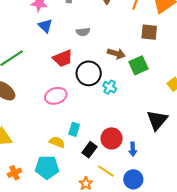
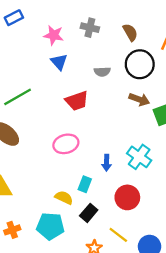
black circle: (89, 73) -> (140, 64), moved
cyan cross: (110, 87) -> (139, 157), moved, size x1.5
blue arrow: (133, 149) -> (107, 163), moved
black rectangle: (90, 150) -> (89, 213), moved

